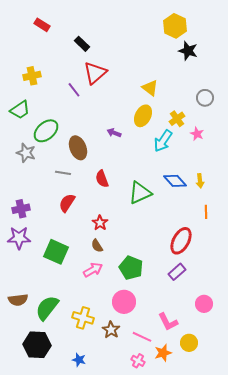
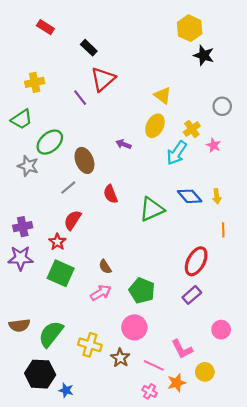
gray line: (63, 173) -> (68, 188), turned -49
red star: (100, 223) -> (57, 242), moved
blue star: (79, 360) -> (66, 390), moved

